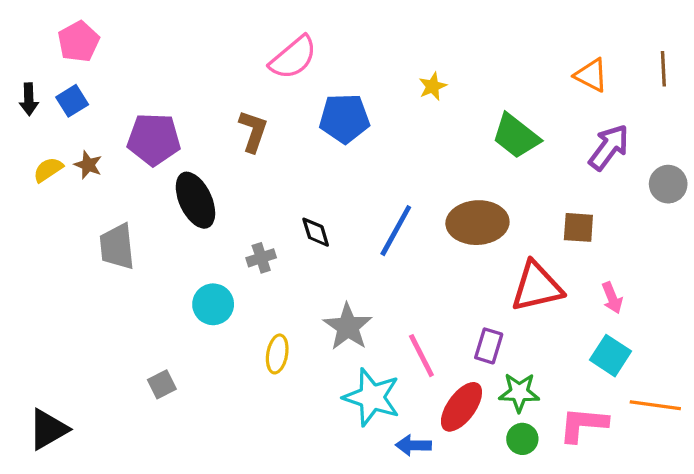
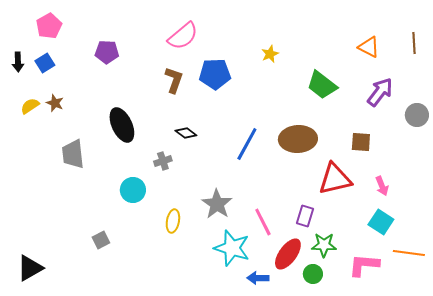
brown L-shape: (253, 131) -> (174, 80), moved
purple pentagon: (154, 139) -> (107, 52), moved, size x0.7
black diamond: (316, 232) -> (186, 133), moved, turned -35
green circle: (522, 439) -> (313, 274), moved

